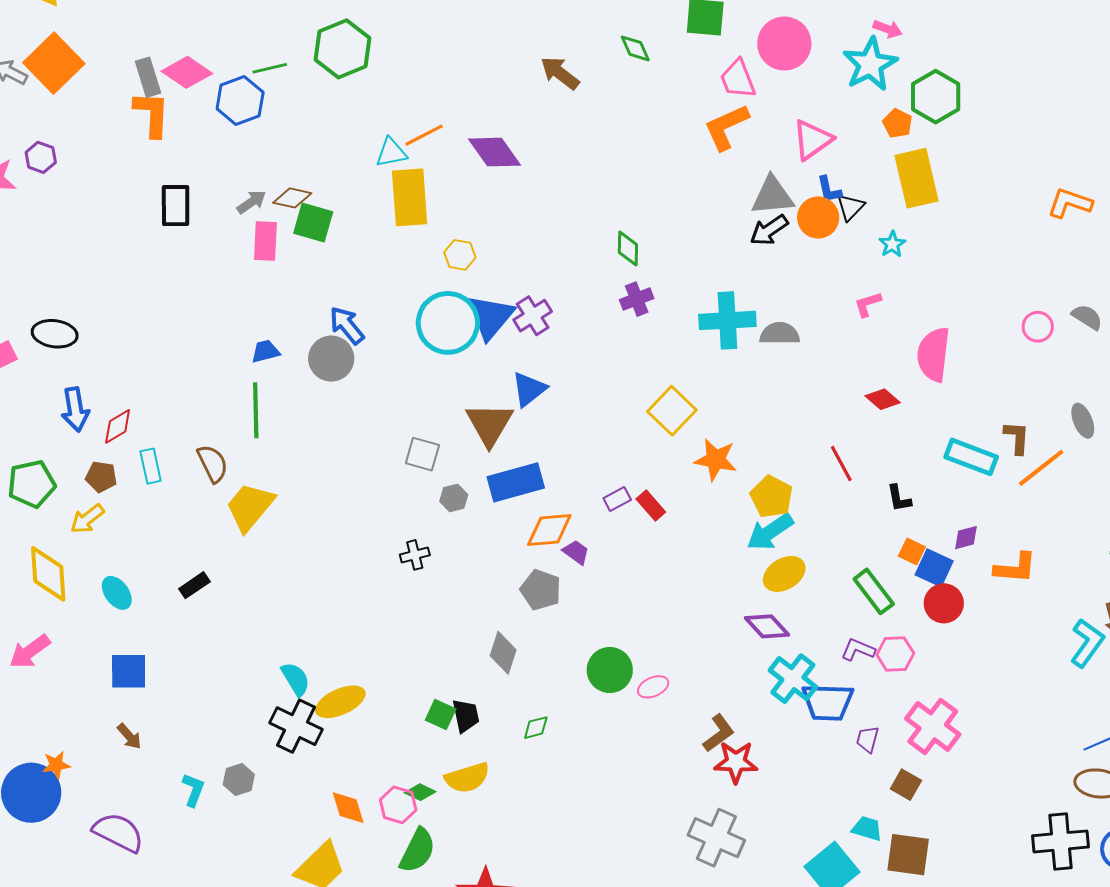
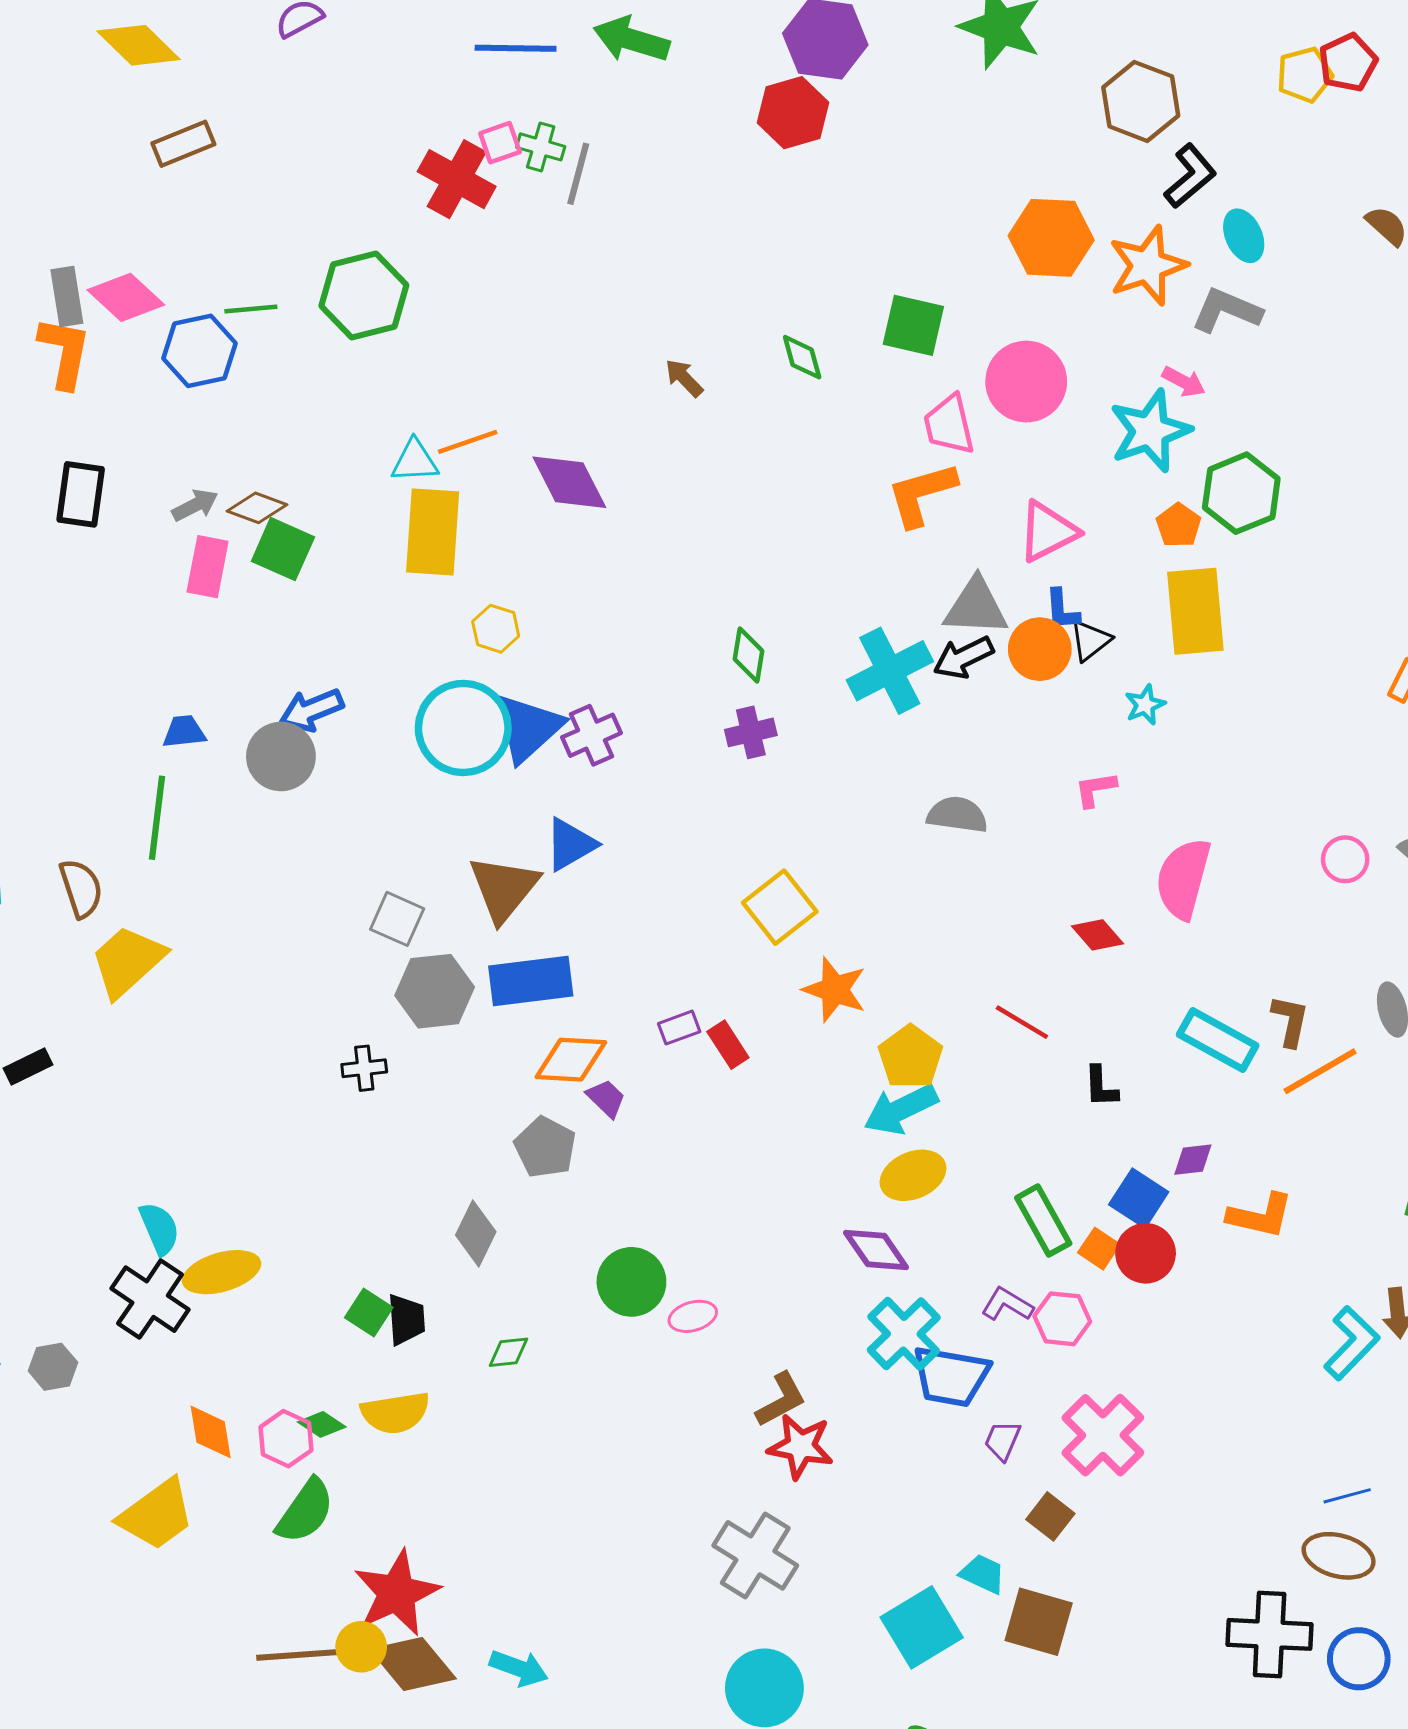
brown arrow: (560, 73) -> (684, 378), size x0.7
cyan cross: (727, 320) -> (890, 671), moved, turned -32
blue arrow: (347, 325) -> (311, 710), turned -81
red line: (841, 463) -> (1022, 1022), turned -39
gray hexagon: (454, 498) -> (435, 991), size x1.8
orange square: (912, 552) -> (1099, 1249), moved

